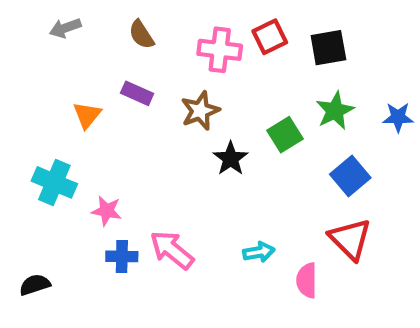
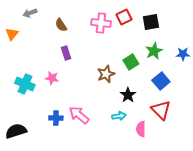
brown semicircle: (141, 35) -> (61, 25), moved
purple rectangle: (137, 93) -> (66, 53), moved, turned 48
brown star: (200, 111) -> (106, 74), moved
orange triangle: (87, 115) -> (12, 34), moved
black star: (231, 159) -> (128, 95), moved
pink star: (107, 211) -> (52, 78), moved
black semicircle: (35, 285) -> (16, 131), size x1.5

